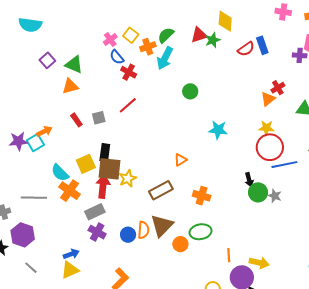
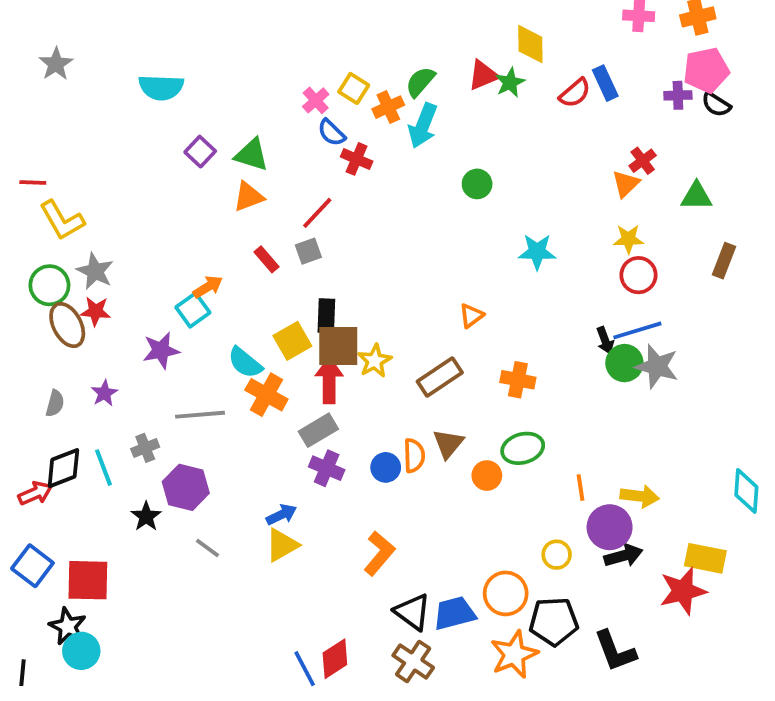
red line: (128, 105) -> (317, 213), moved
purple star: (18, 141) -> (161, 350), moved
red circle: (270, 147) -> (638, 275), size x0.7
blue line: (284, 165) -> (637, 330), moved
gray star: (275, 196) -> (657, 366), size x1.6
brown triangle: (162, 225) -> (448, 444), size x0.7

